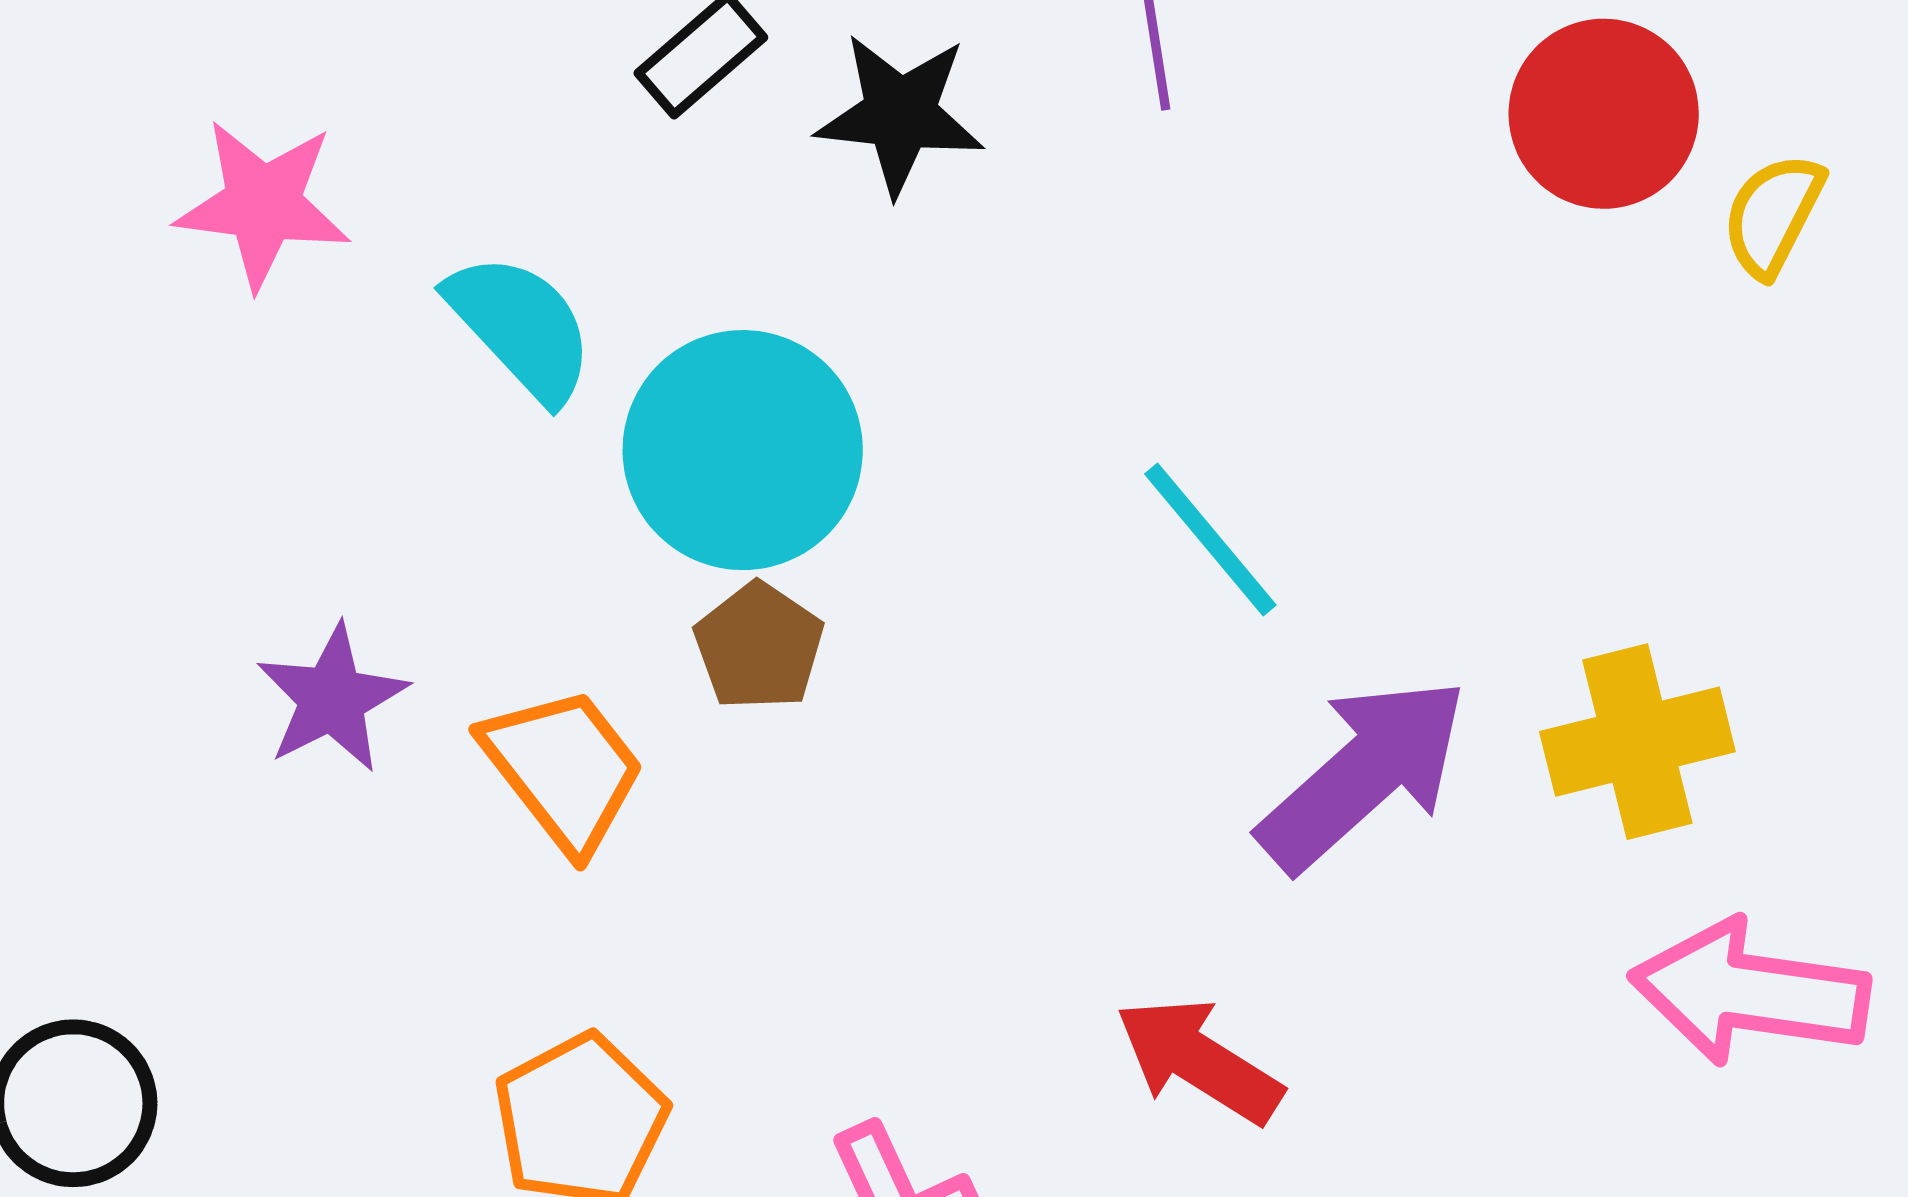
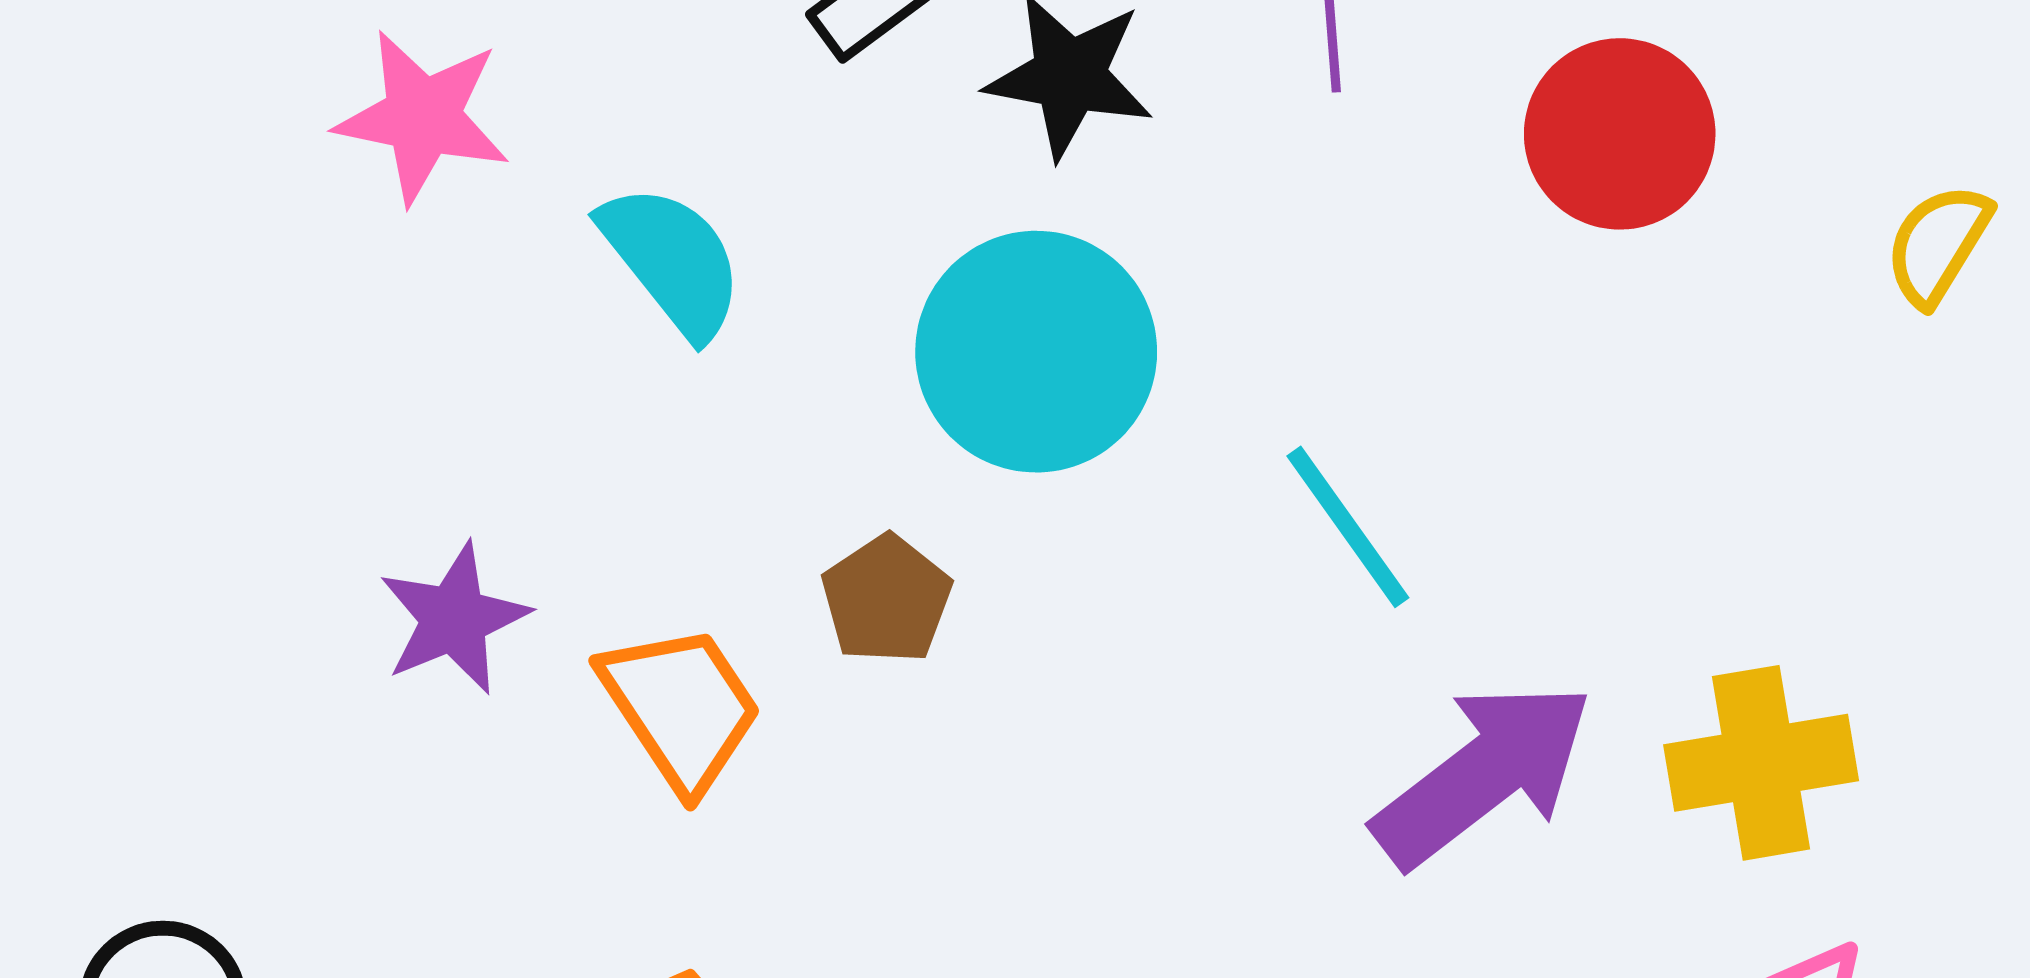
red circle: (1604, 114) -> (1620, 134), moved
cyan circle: (743, 450) -> (1036, 352), moved

